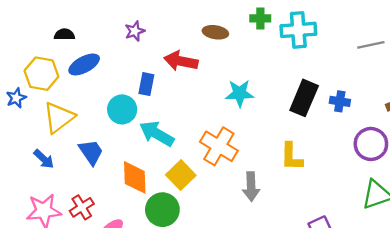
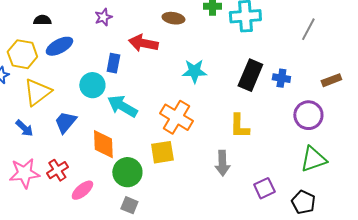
gray line: (371, 45) -> (308, 29), turned -50
blue trapezoid: (91, 152) -> (65, 122), turned -105
yellow square: (181, 175) -> (162, 152), moved, turned 35
gray arrow: (251, 187) -> (222, 163), moved

